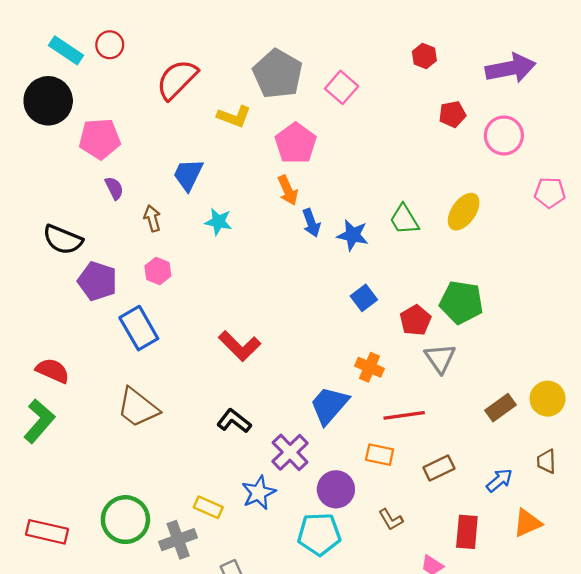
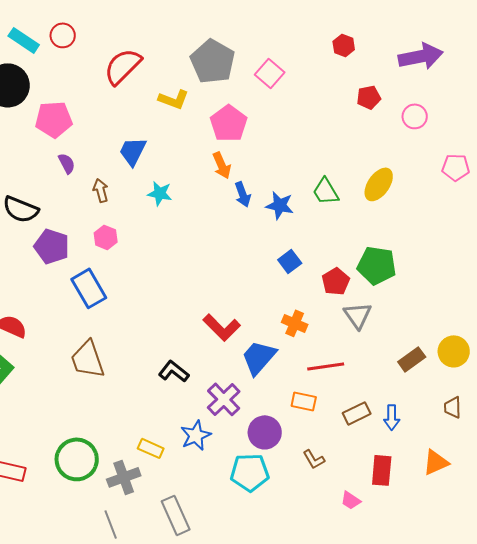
pink circle: (504, 135) -> (415, 116), size x0.7
red L-shape: (240, 346) -> (222, 327), moved
brown trapezoid: (138, 408) -> (88, 359), turned 33
blue arrow: (499, 480) -> (392, 417), moved, turned 130

